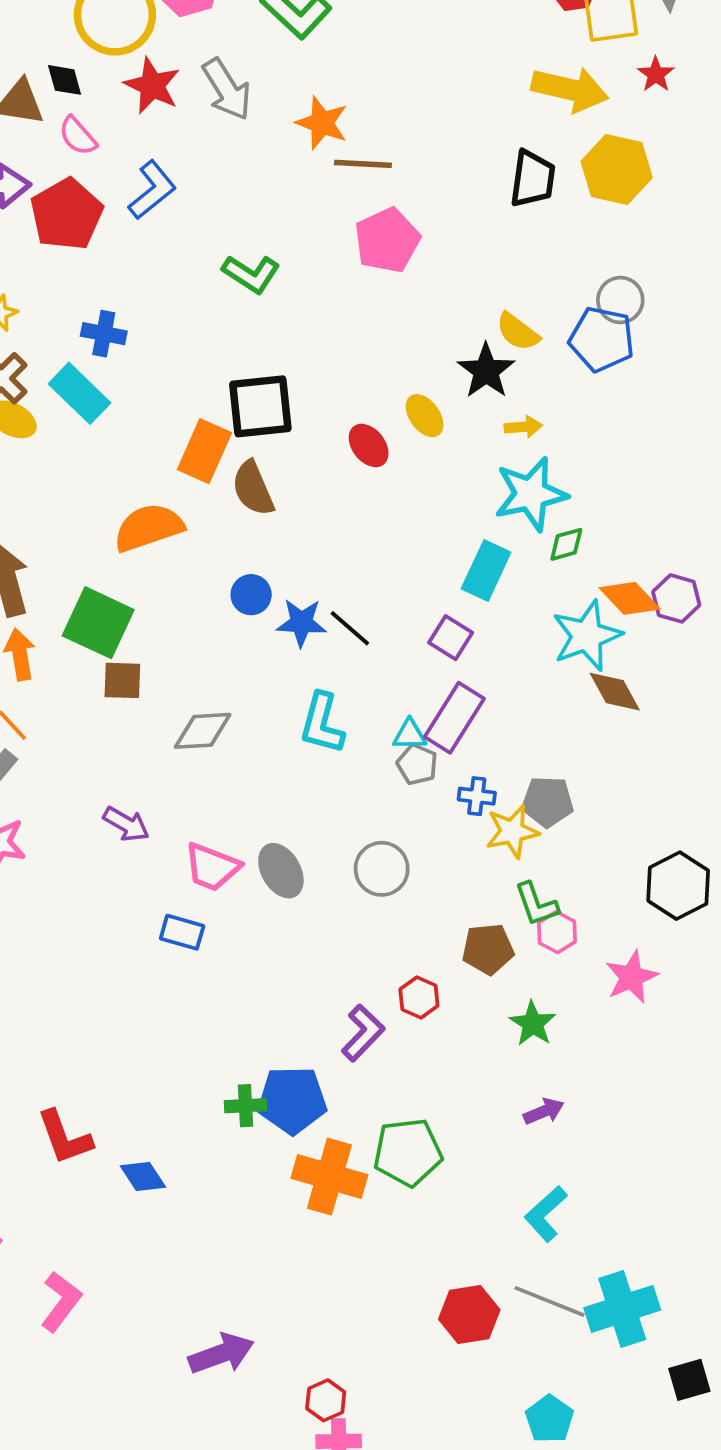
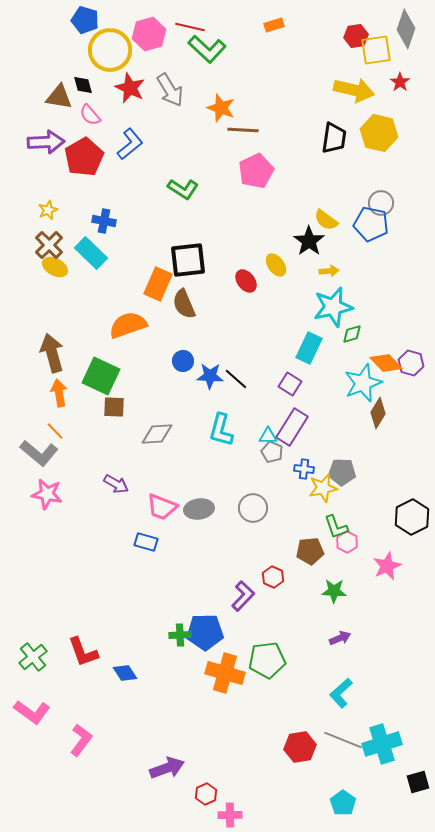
brown diamond: (615, 692) -> (378, 413), turned 60
gray ellipse: (281, 871) -> (199, 509), turned -68
green star: (533, 1024) -> (334, 591), turned -30
red hexagon: (326, 1400) -> (206, 794), moved

